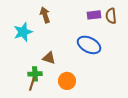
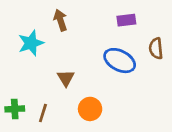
brown semicircle: (111, 16) -> (156, 48), moved
brown triangle: (49, 58) -> (66, 78), turned 40
green cross: (35, 74) -> (15, 109), moved

